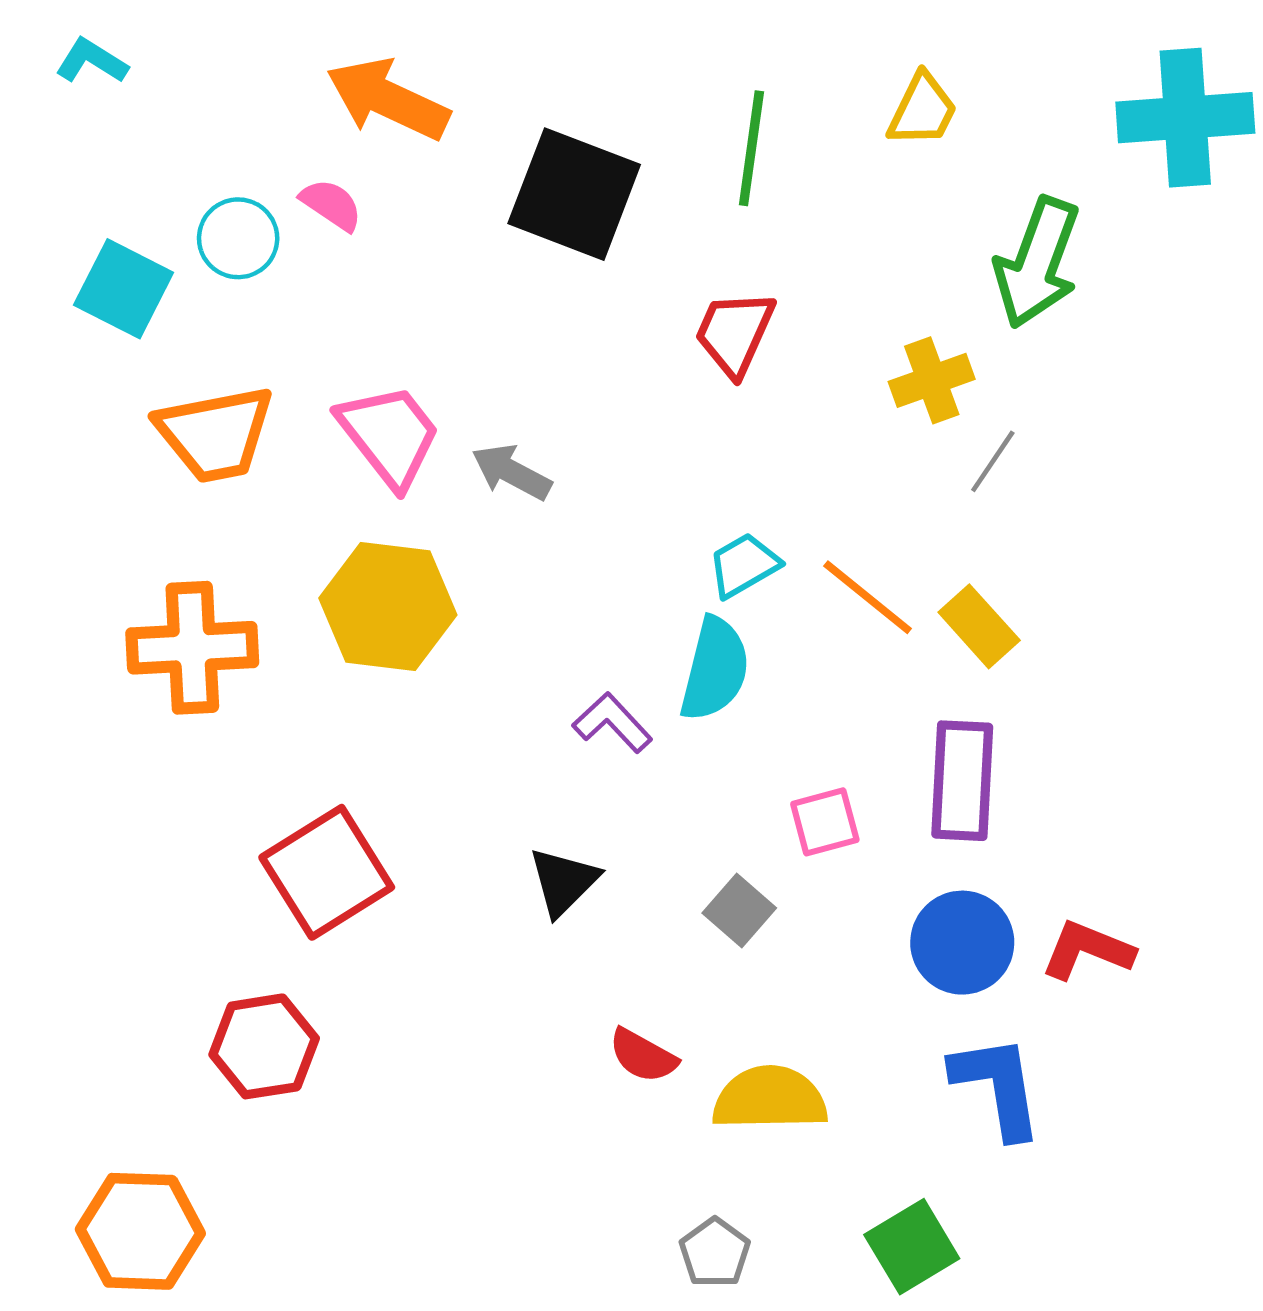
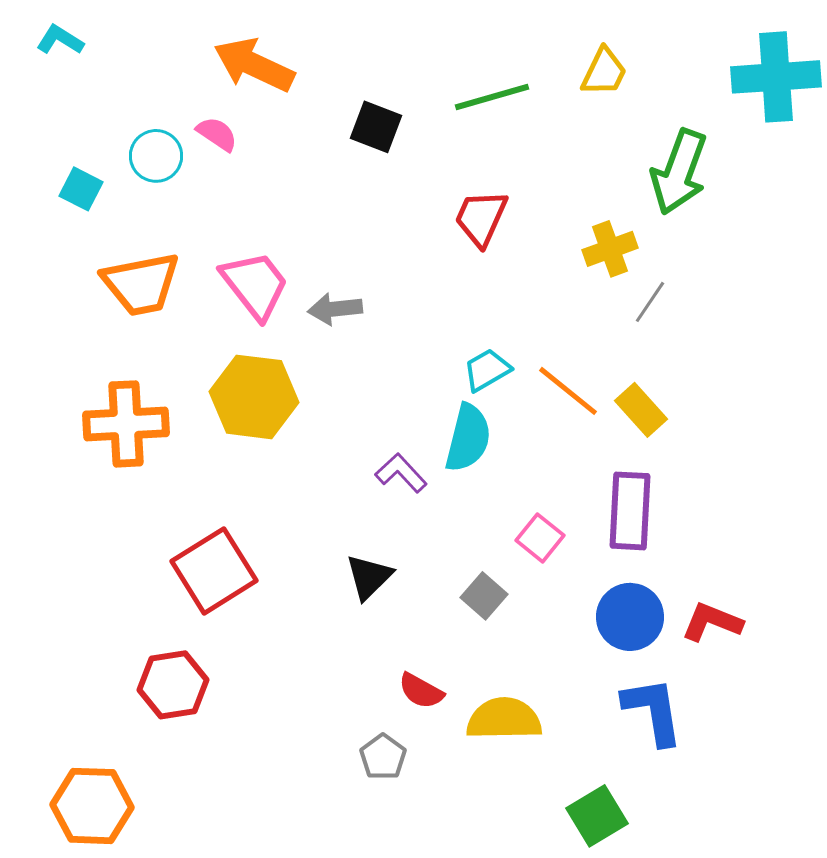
green line: (751, 148) -> (492, 97), turned 66
black square: (574, 194) -> (376, 127), size x0.6
cyan square: (124, 289) -> (81, 189), size x0.7
gray arrow: (512, 472) -> (335, 309), turned -34
pink square: (825, 822) -> (540, 538), turned -36
gray pentagon: (715, 1253) -> (383, 757), moved

